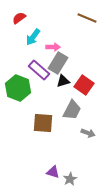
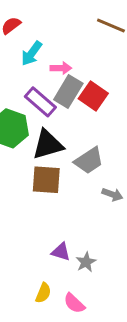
black triangle: (63, 81) -> (48, 145), moved, size x1.6
red square: (84, 85) -> (93, 96), moved
gray trapezoid: (72, 110) -> (89, 161), turned 30

